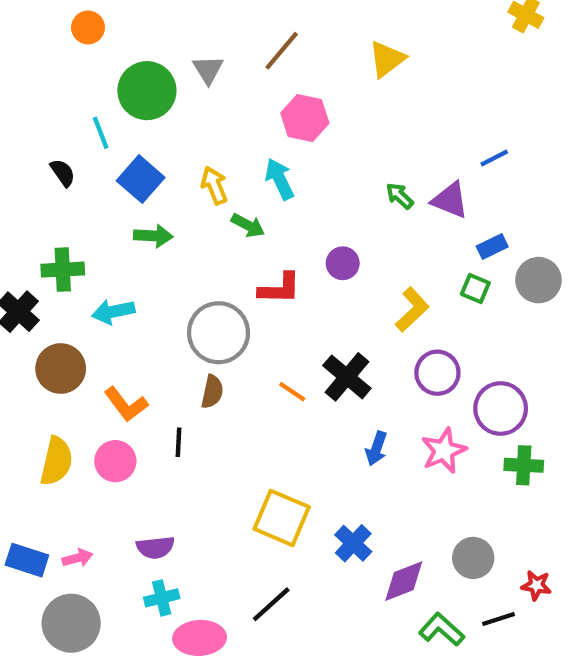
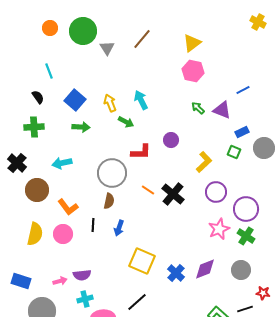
green circle: (147, 91) -> (83, 31), moved
pink hexagon: (305, 118) -> (193, 71), moved
cyan line: (101, 133) -> (49, 71), moved
green cross: (63, 270) -> (34, 127), moved
orange line: (292, 392) -> (148, 190), moved
blue arrow: (376, 448) -> (119, 228), moved
green cross: (524, 465) -> (246, 236), moved, turned 30
pink arrow: (77, 558) -> (60, 281), moved
gray circle: (473, 558) -> (241, 270), moved
purple diamond: (404, 581) -> (205, 269), moved

